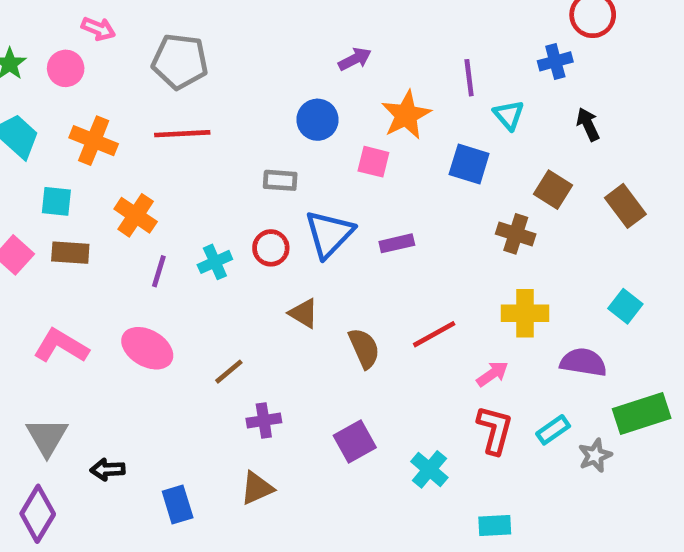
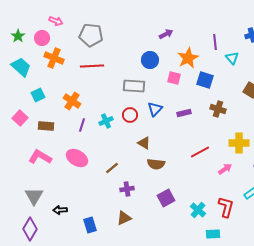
orange cross: (94, 141) -> (54, 58), moved
blue square: (469, 164) -> (205, 80), moved
gray rectangle: (280, 180) -> (134, 86), size x1.5
cyan square: (56, 201) -> (38, 95), turned -32
blue triangle: (329, 234) -> (155, 109), size x0.7
brown cross: (516, 234) -> (218, 109), moved
brown rectangle: (70, 253) -> (46, 126), moved
brown semicircle: (364, 348) -> (156, 164), moved, turned 120
red L-shape: (495, 430) -> (226, 207), moved
cyan rectangle: (495, 525) -> (213, 234), moved

